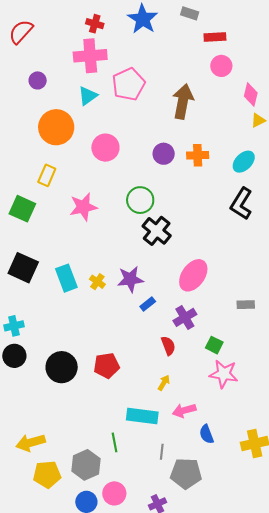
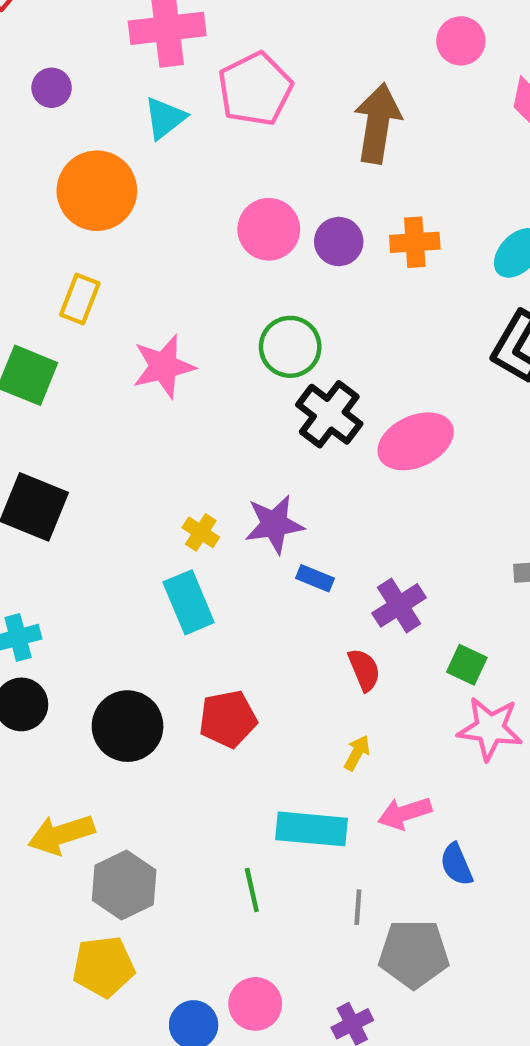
pink circle: (105, 148) -> (269, 229), moved
pink ellipse: (193, 275) -> (416, 441), moved, turned 32
cyan rectangle: (66, 278) -> (189, 602), moved
blue rectangle: (148, 304) -> (315, 578), turned 63
yellow arrow: (31, 443) -> (61, 834), moved
gray hexagon: (86, 465) -> (124, 885), moved

